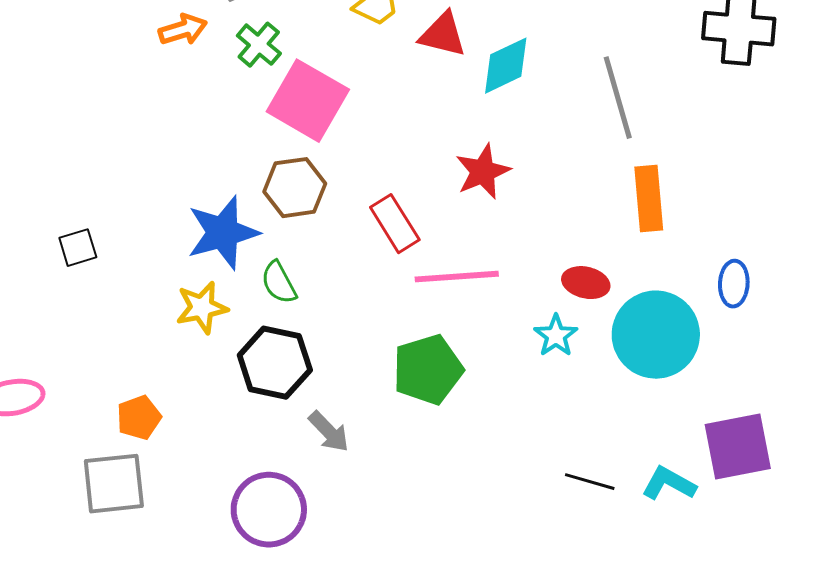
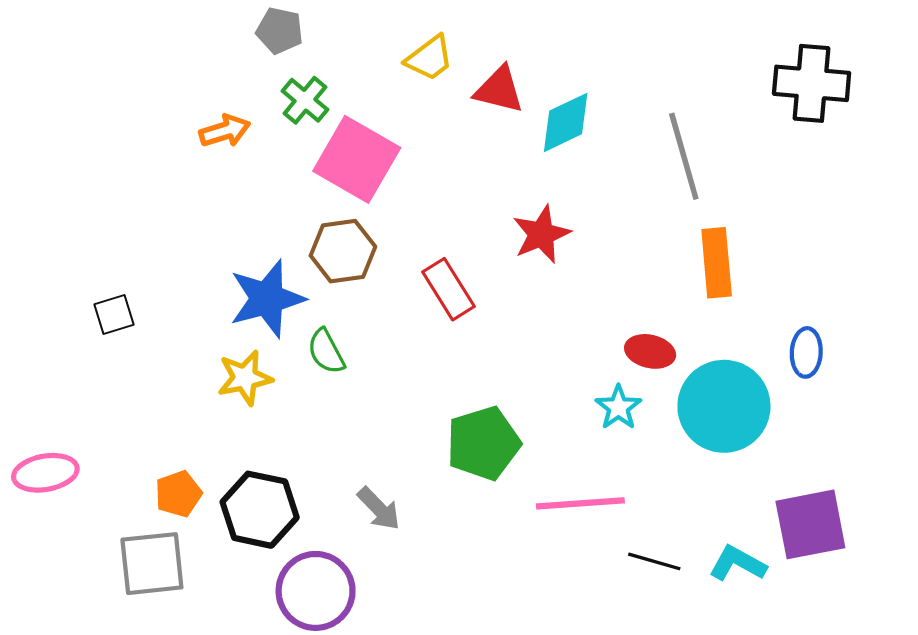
orange arrow: (183, 30) -> (225, 131), moved
pink line: (457, 277) -> (580, 503), moved
black hexagon: (275, 363) -> (260, 510), moved

